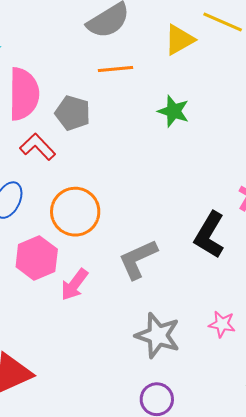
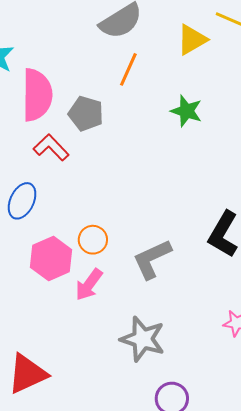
orange line: (116, 69) -> (128, 69), turned -60
orange circle: (75, 212) -> (93, 240), moved, size x0.6
gray star: (158, 335) -> (143, 339), moved

